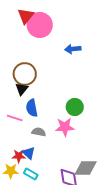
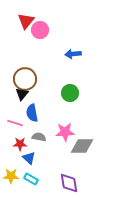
pink circle: (40, 25) -> (40, 30), size x0.7
green circle: (75, 107) -> (70, 93), moved
red star: (19, 156) -> (20, 144), moved
gray diamond: (86, 168) -> (82, 146), moved

